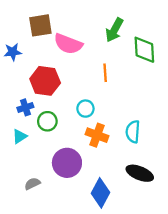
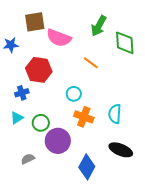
orange line: (105, 73) -> (91, 63), turned -49
green circle: (47, 121) -> (41, 123), moved

